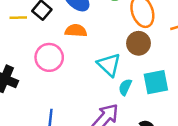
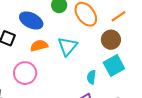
brown circle: (138, 43) -> (111, 40), moved
cyan triangle: (109, 65) -> (67, 46), moved, turned 45

